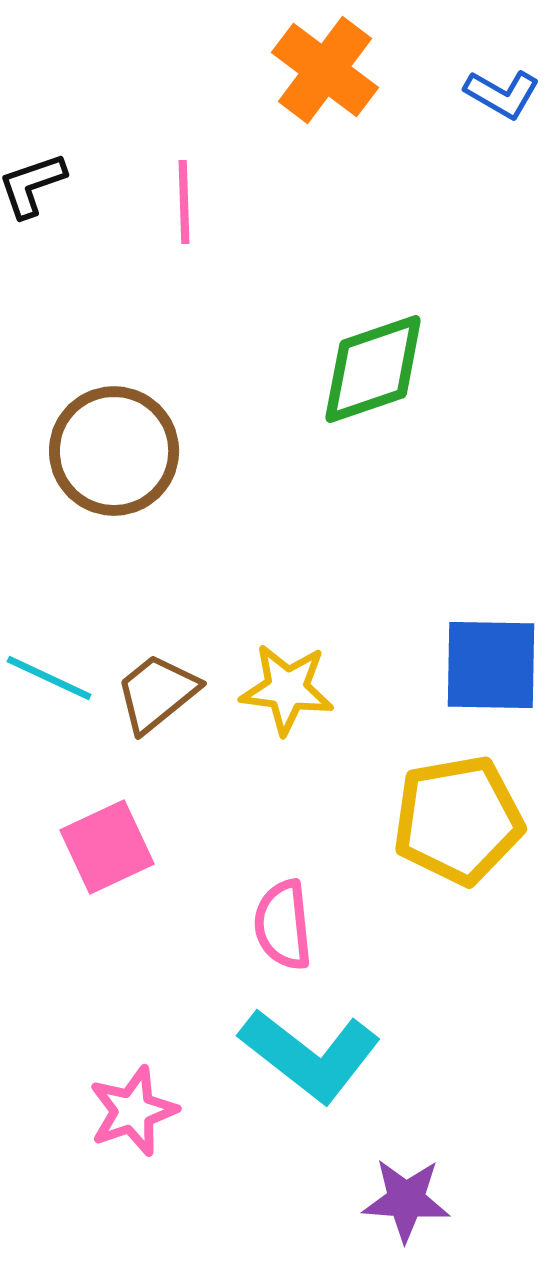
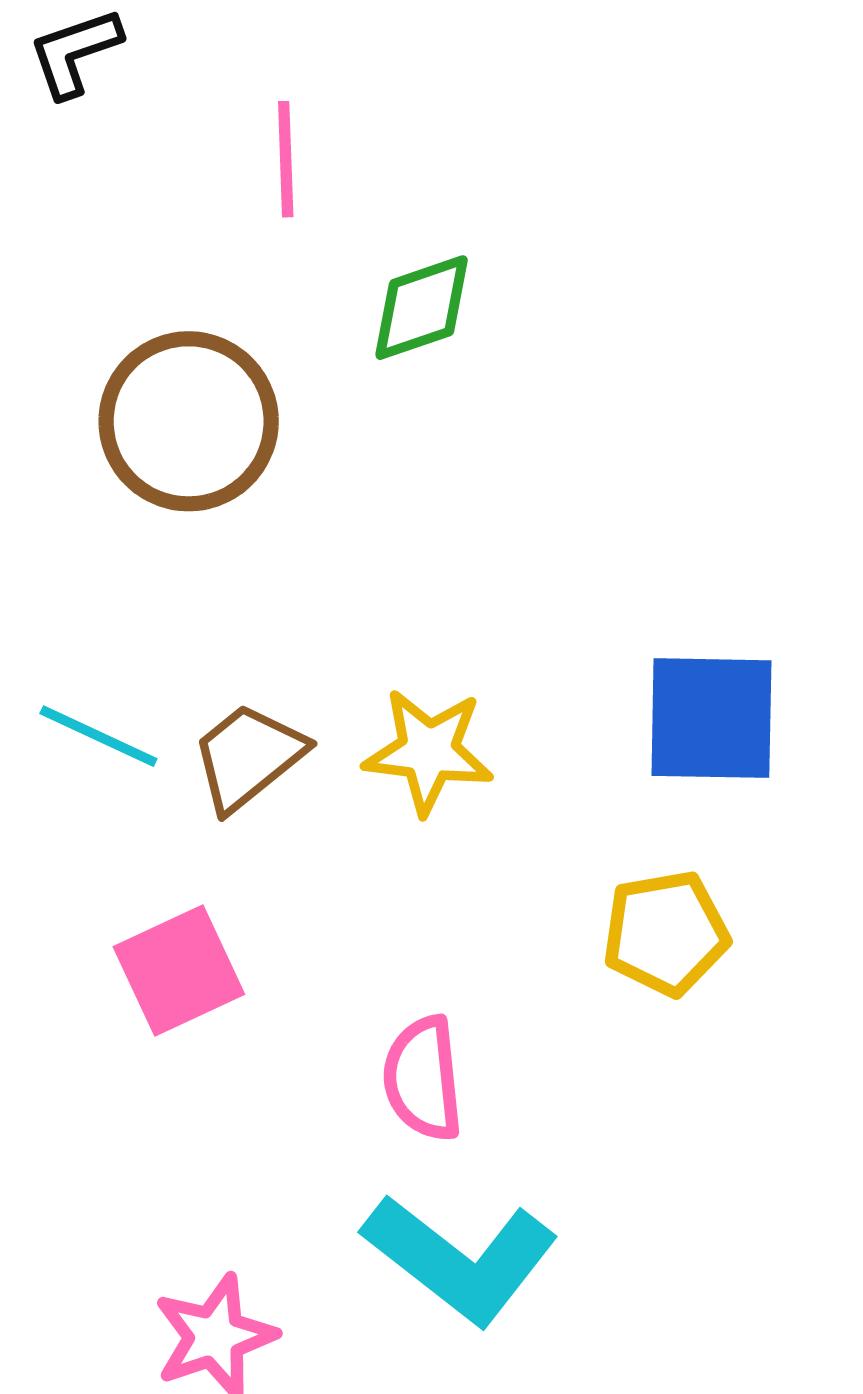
pink line: (184, 202) -> (286, 159), moved
green diamond: (373, 369) -> (422, 308), moved, size x0.7
yellow pentagon: (458, 820) -> (666, 933), size x0.7

